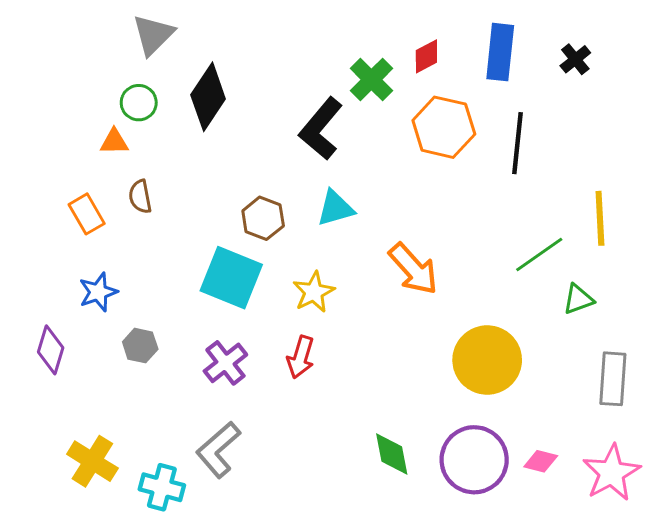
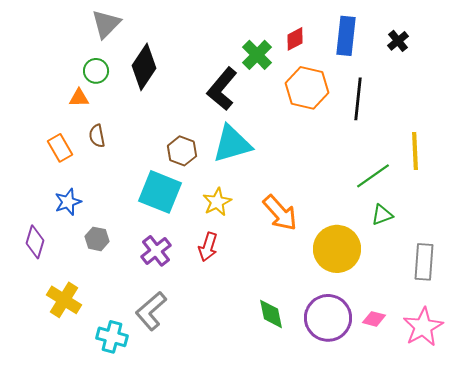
cyan triangle: (335, 208) -> (232, 144), size x1.5
orange arrow: (413, 269) -> (280, 213), moved
green triangle: (578, 299) -> (382, 215), moved
yellow cross: (92, 461) -> (64, 300), moved

